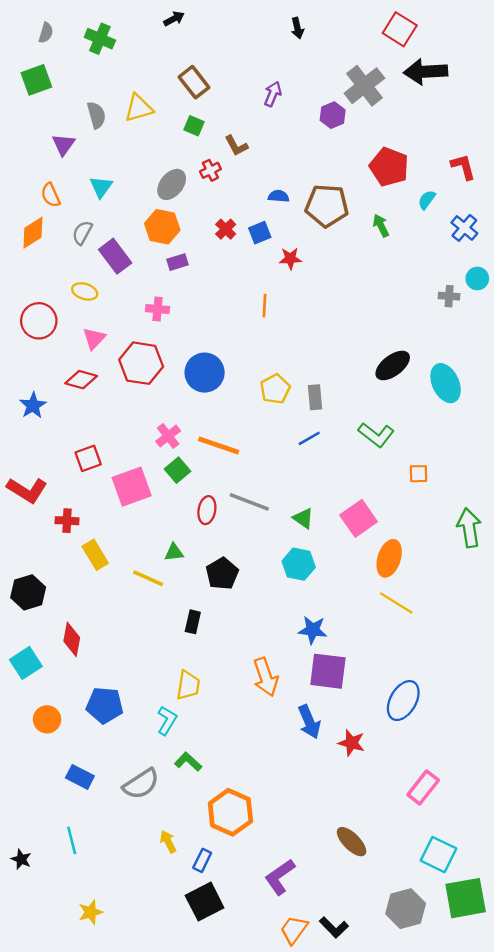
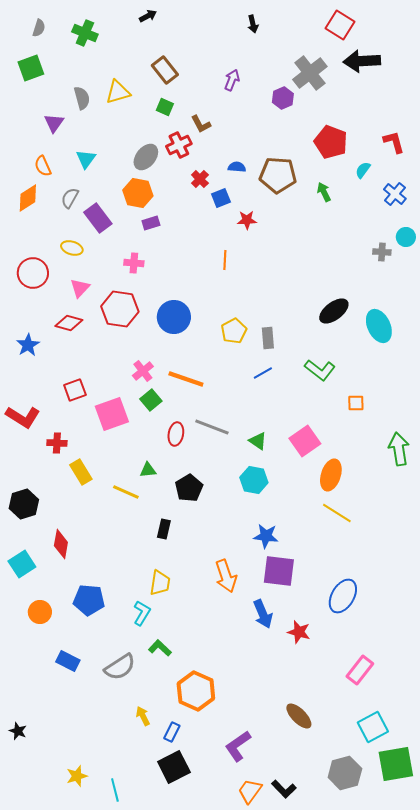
red cross: (210, 170) -> (179, 145), size x1.4
red cross: (226, 229) -> (200, 179), moved
cyan line: (72, 840) -> (115, 790), moved
cyan square: (438, 855) -> (373, 727), turned 36

